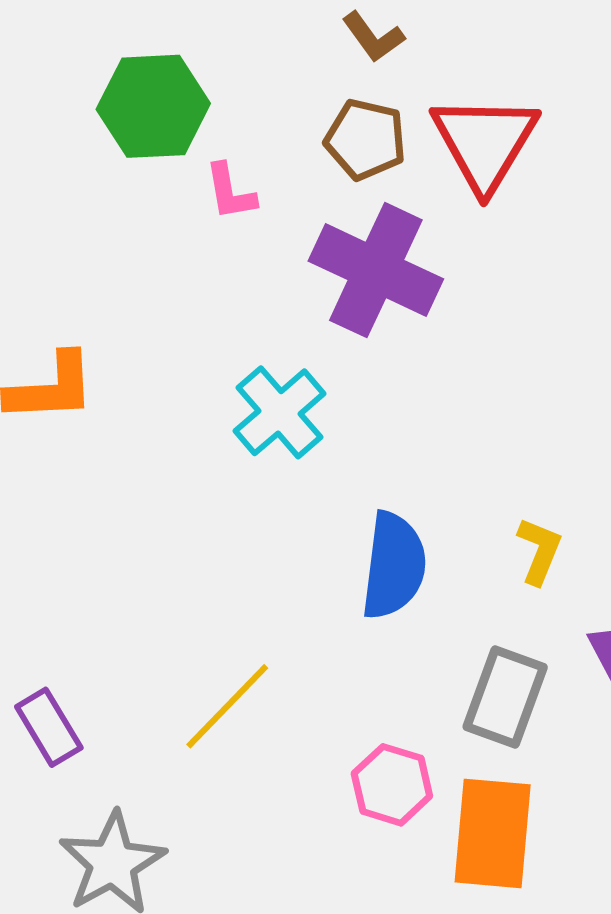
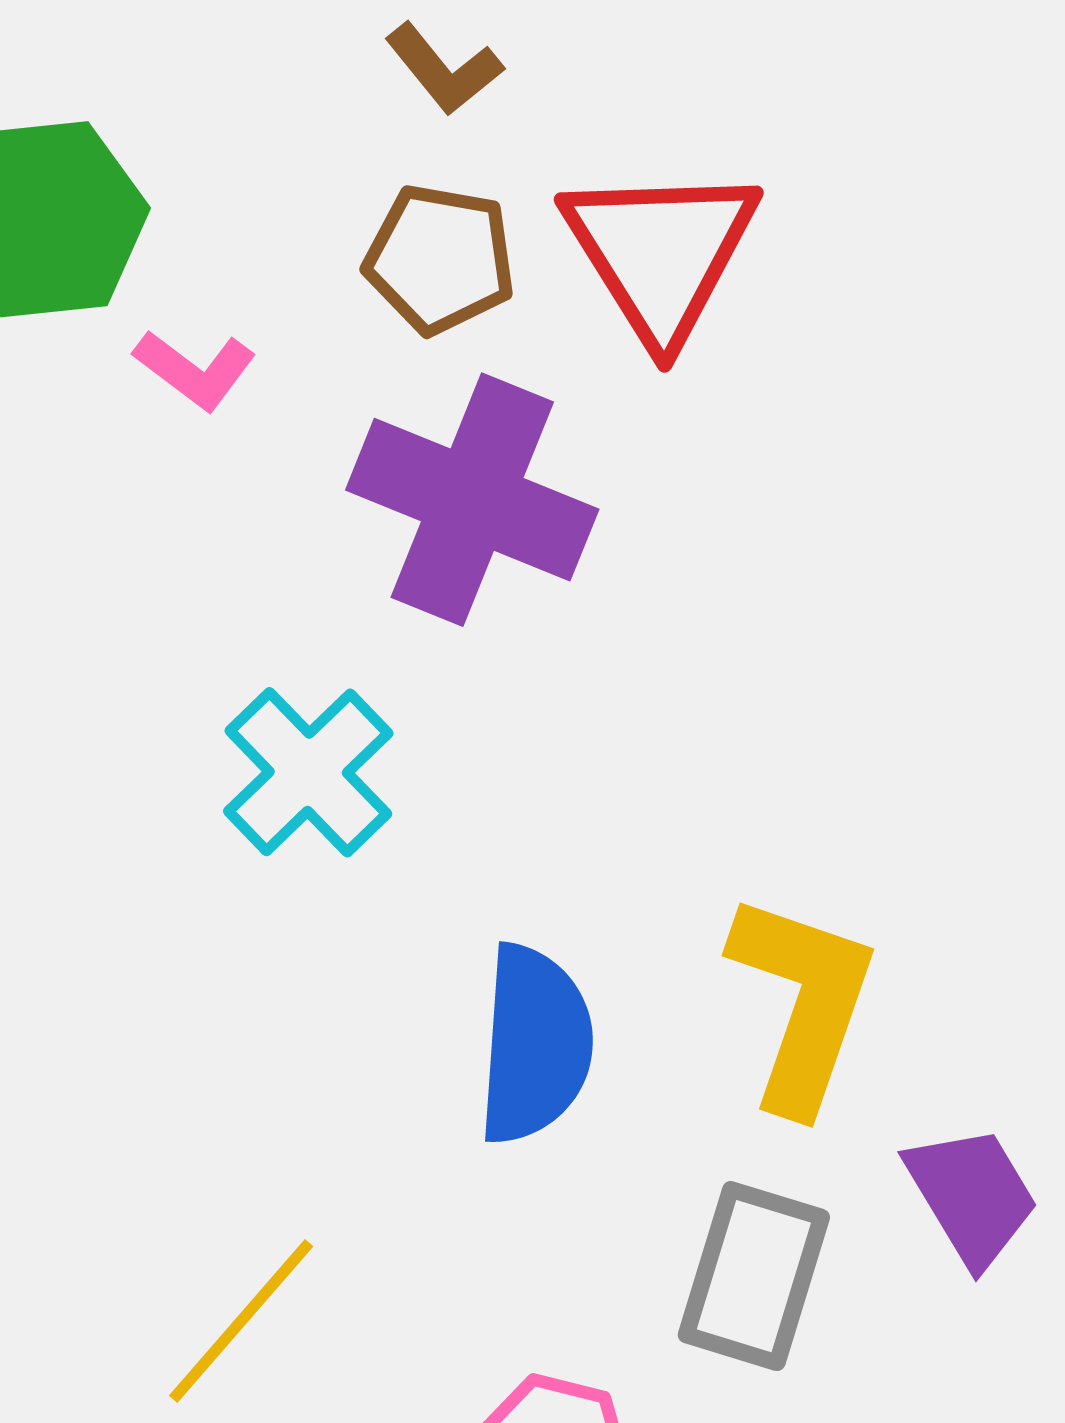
pink L-shape: (230, 192) -> (195, 370), turned -40
yellow L-shape: (539, 551) -> (802, 1002), size x1.8

